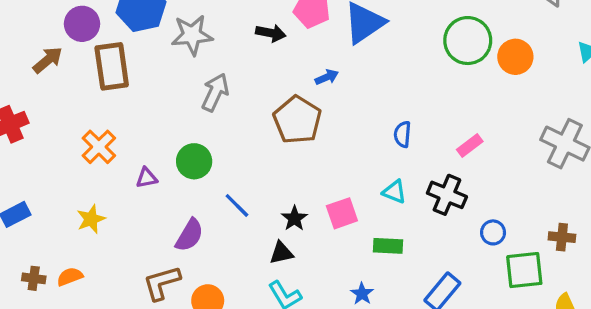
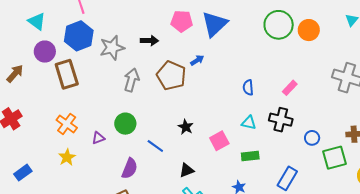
black arrow: (271, 33) -> (149, 41), moved
brown arrow: (48, 60) -> (15, 74), moved
brown pentagon: (297, 120) -> (171, 76), moved
black star: (294, 218) -> (186, 127), moved
yellow star: (91, 219) -> (67, 157), moved

